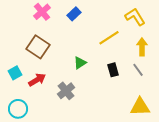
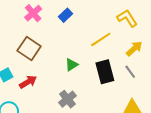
yellow arrow: (142, 47) -> (134, 49), turned 48
black rectangle: (113, 70) -> (105, 72), size x1.6
gray cross: (66, 91) -> (67, 99), moved

